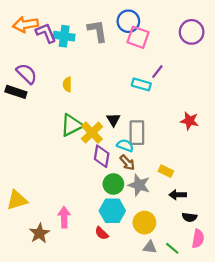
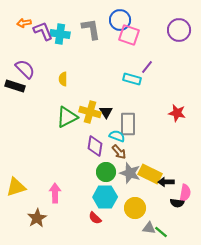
orange arrow: (26, 24) -> (24, 23), size x0.6
yellow cross: (92, 133) -> (90, 112), moved, turned -30
yellow rectangle: (166, 171) -> (150, 174), moved, size x1.6
pink arrow: (64, 217) -> (55, 193), moved
pink semicircle: (198, 239) -> (185, 193), moved
gray triangle: (150, 247) -> (149, 228), moved

